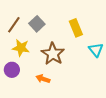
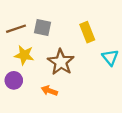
gray square: (37, 24) -> (42, 28), turned -35
brown line: (14, 25) -> (16, 29), turned 36

